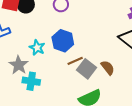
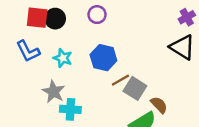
cyan star: (37, 48) -> (63, 58), moved
brown semicircle: (108, 68) -> (159, 105), moved

